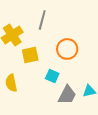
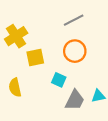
gray line: (42, 20) -> (74, 20), moved, turned 48

